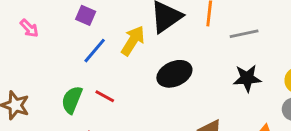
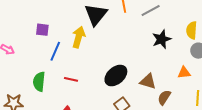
black ellipse: (174, 74) -> (116, 76), moved
green semicircle: (72, 100) -> (39, 82), moved

